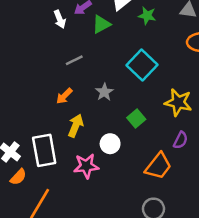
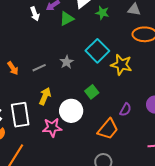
gray line: (74, 60) -> (39, 68), moved
gray star: (104, 92) -> (67, 62), moved
orange arrow: (64, 96) -> (13, 68), moved, turned -80
yellow star: (178, 102) -> (121, 65), moved
white circle: (110, 144) -> (71, 111), size x1.5

